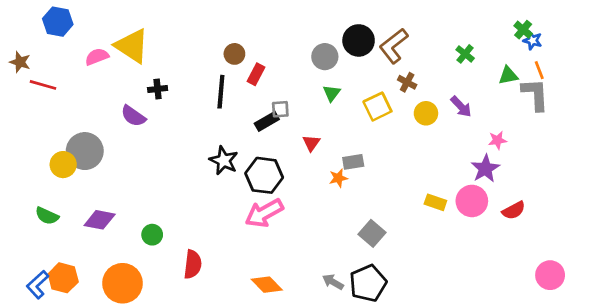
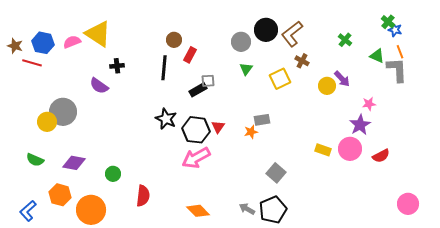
blue hexagon: (58, 22) -> (43, 43), moved
green triangle: (508, 76) -> (377, 56), turned 35
yellow circle: (426, 113) -> (327, 86), moved
red triangle: (311, 143) -> (218, 127), moved
orange hexagon: (63, 278) -> (60, 195), moved

